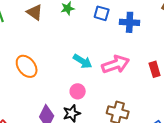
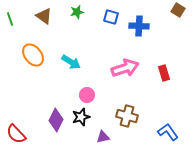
cyan arrow: (83, 61) -> (71, 62), moved
orange ellipse: (27, 66) -> (33, 55), moved

